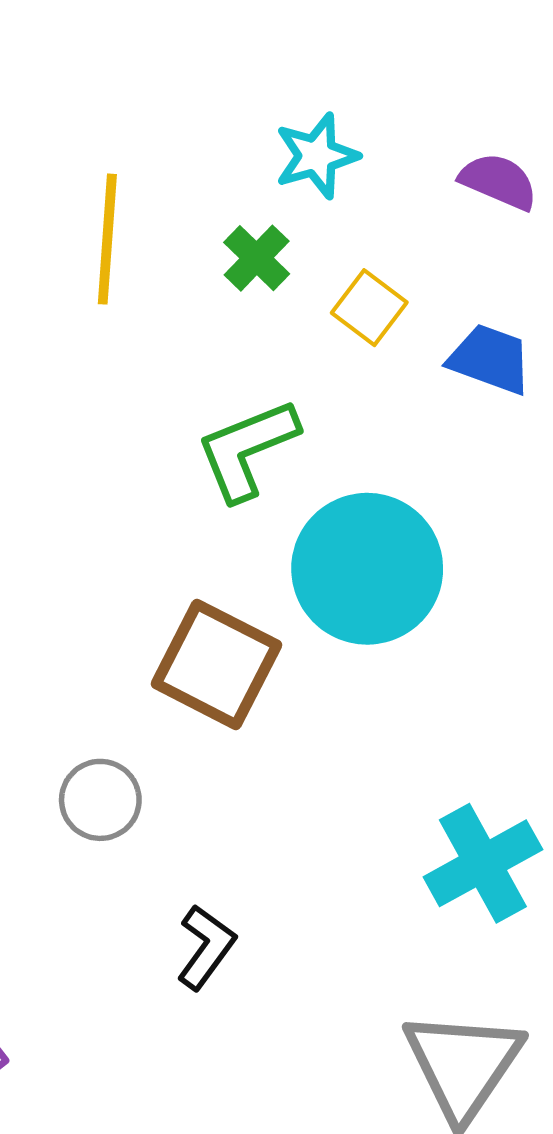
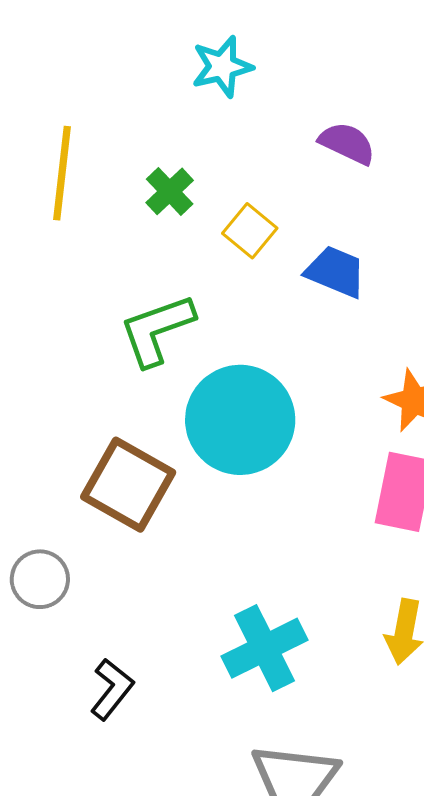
cyan star: (317, 156) -> (222, 67), moved
cyan cross: (483, 863) -> (265, 648), moved

